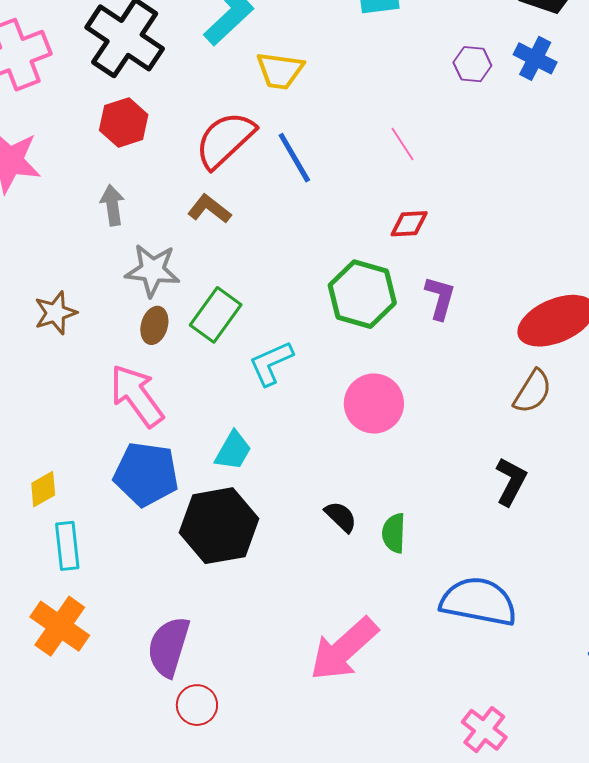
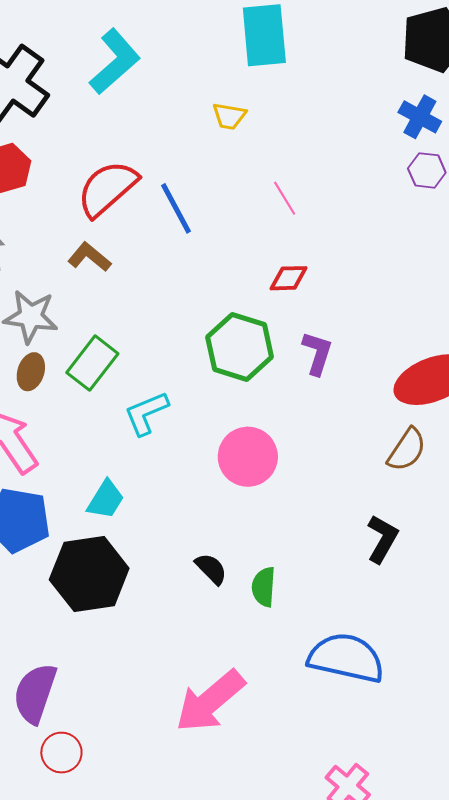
purple hexagon: (472, 64) -> (427, 170), moved
yellow trapezoid: (280, 71) -> (229, 116), moved, size x0.7

